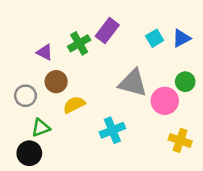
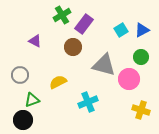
green cross: (79, 43) -> (62, 15), moved
brown circle: (56, 82) -> (73, 47), moved
green circle: (185, 82) -> (141, 57), moved

